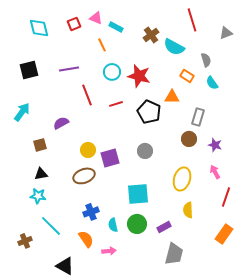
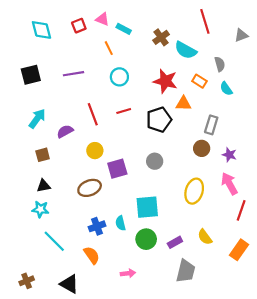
red star: (139, 76) -> (165, 81), moved
red line: (87, 95) -> (93, 114), moved
cyan arrow: (22, 112) -> (37, 119), moved
black pentagon: (149, 112) -> (159, 120), turned 30
yellow circle: (88, 150) -> (95, 151), moved
pink arrow: (215, 172) -> (229, 184), size x1.5
yellow semicircle: (188, 210) -> (205, 237), moved, turned -35
cyan semicircle: (113, 225) -> (120, 223), moved
brown cross: (25, 241) -> (27, 281), moved
pink arrow: (109, 251) -> (128, 273), moved

